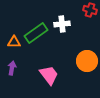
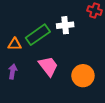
orange circle: (87, 61) -> (83, 76), moved
pink trapezoid: (49, 75) -> (48, 66), moved

